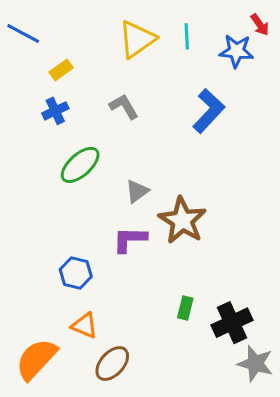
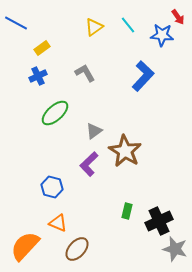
cyan line: (187, 36) -> (128, 25), turned -36
yellow triangle: (137, 39) -> (94, 27), size x0.7
purple L-shape: (130, 239) -> (89, 164), turned -45

